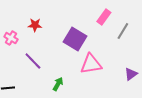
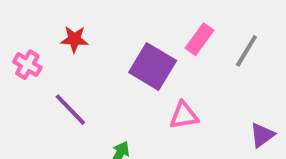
pink rectangle: (104, 17) -> (200, 39), moved
pink triangle: (91, 64) -> (184, 115), size x0.7

